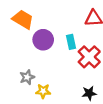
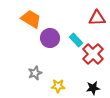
cyan rectangle: (71, 42) -> (76, 40), turned -32
yellow star: (43, 91) -> (58, 86), moved

